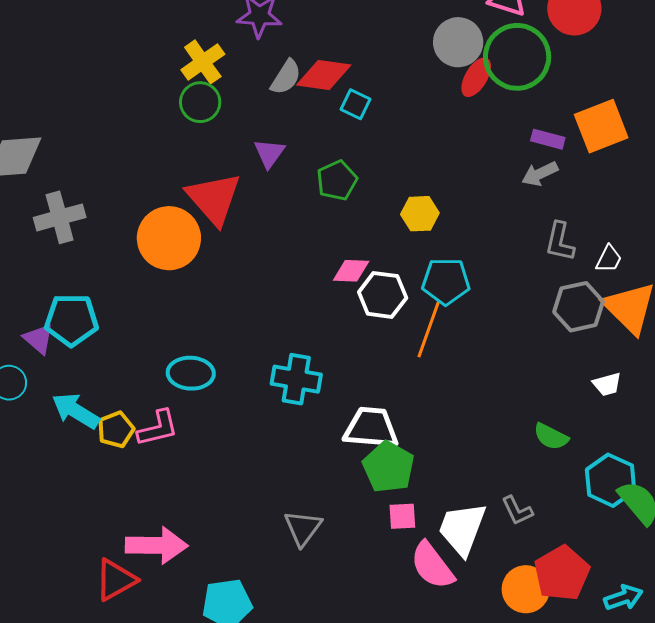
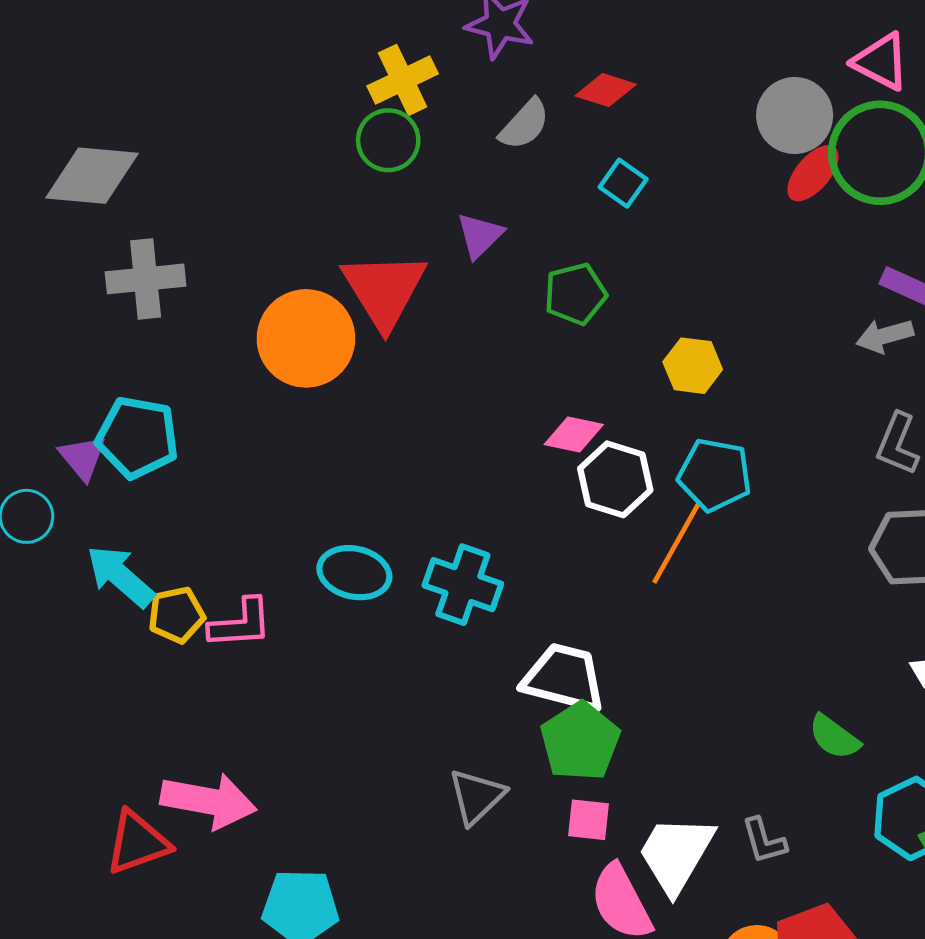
red diamond: (324, 75) -> (606, 90), moved, size x0.7
cyan ellipse: (191, 373) -> (354, 573), moved
gray triangle: (303, 528) -> (477, 796), moved

